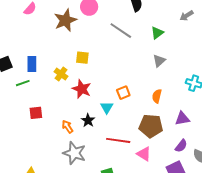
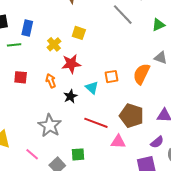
gray triangle: (159, 61) -> (161, 58), moved, turned 48
red star: (82, 89) -> (71, 64), turned 30
orange semicircle: (157, 96) -> (141, 74), moved, size x1.5
cyan triangle: (107, 107) -> (92, 88), turned -32
orange arrow: (68, 127) -> (51, 81), moved
pink triangle: (144, 154) -> (118, 142), turned -42

